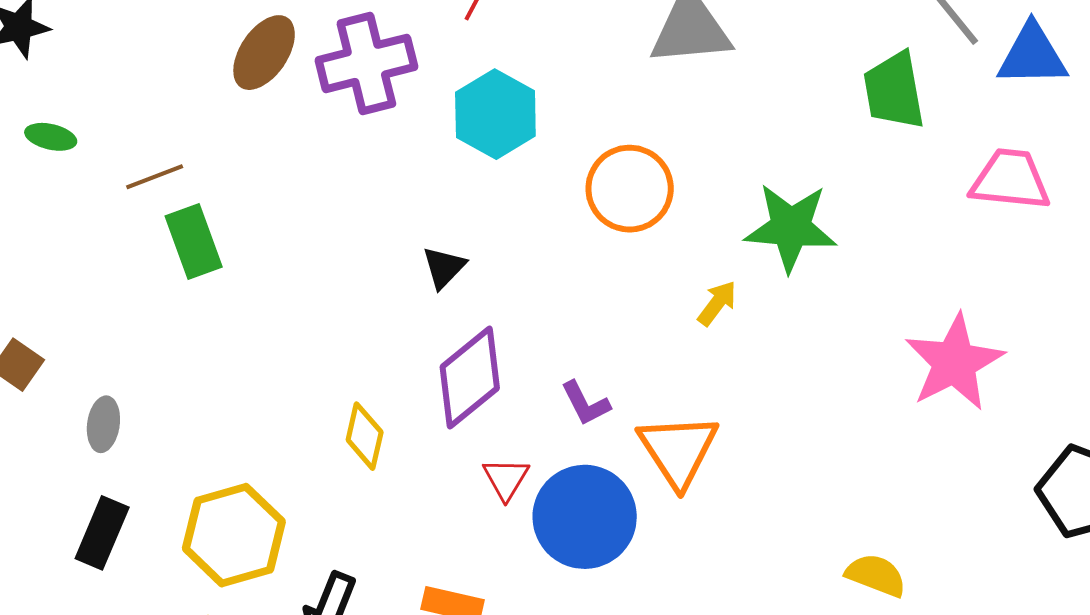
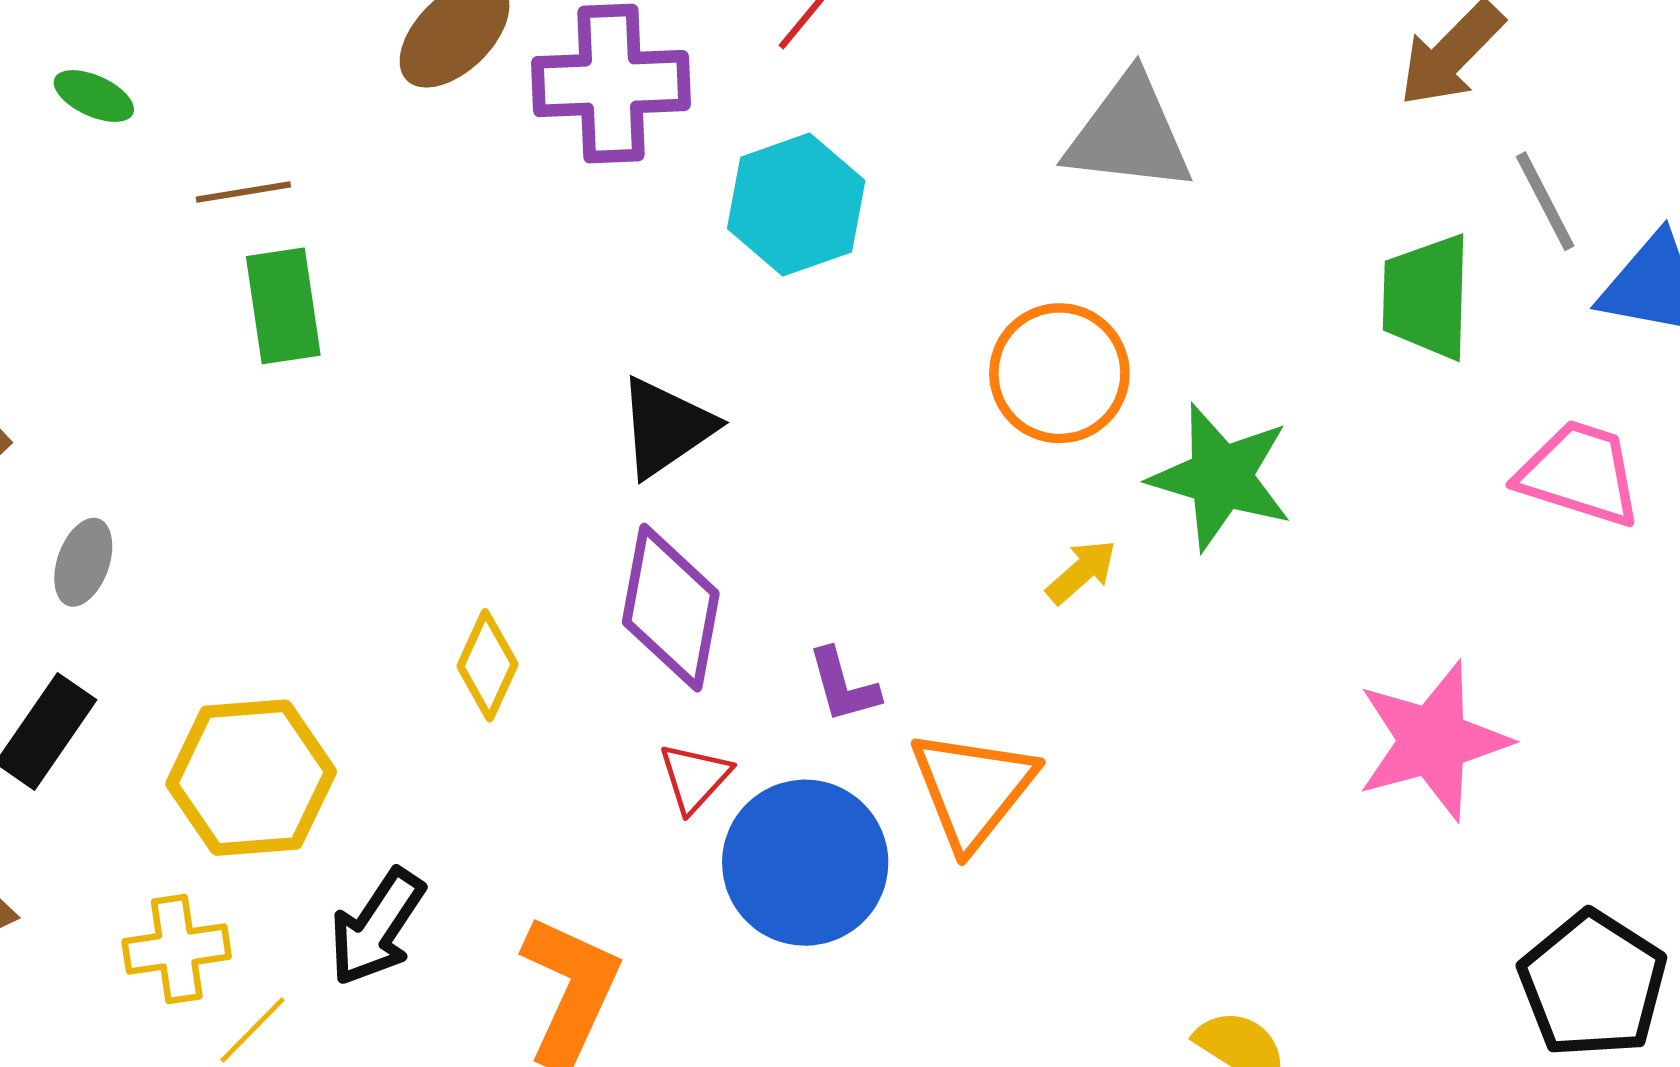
orange circle: (630, 189) -> (1059, 373), moved
black triangle: (444, 267) -> (666, 427), size x1.5
purple diamond: (470, 378) -> (671, 608), turned -52

